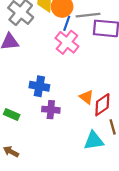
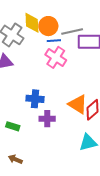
blue line: (67, 23) -> (54, 41), turned 72
orange triangle: (87, 97) -> (78, 104), size x1.5

